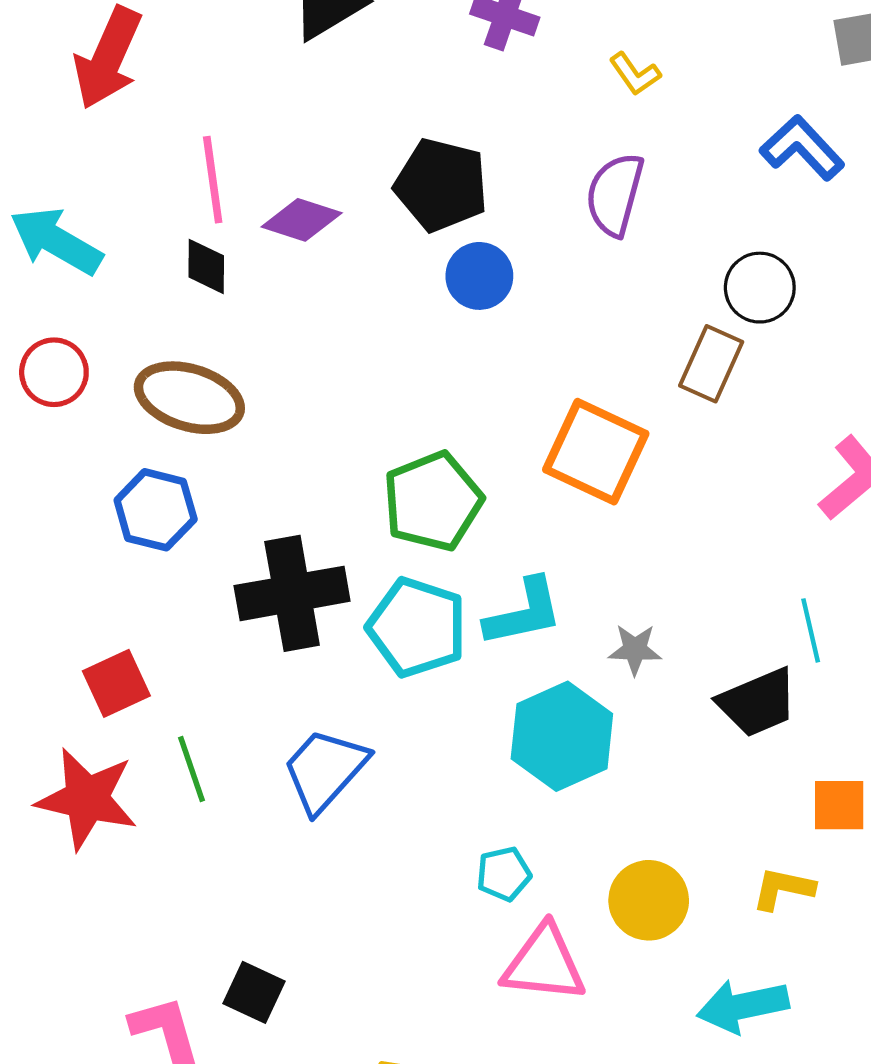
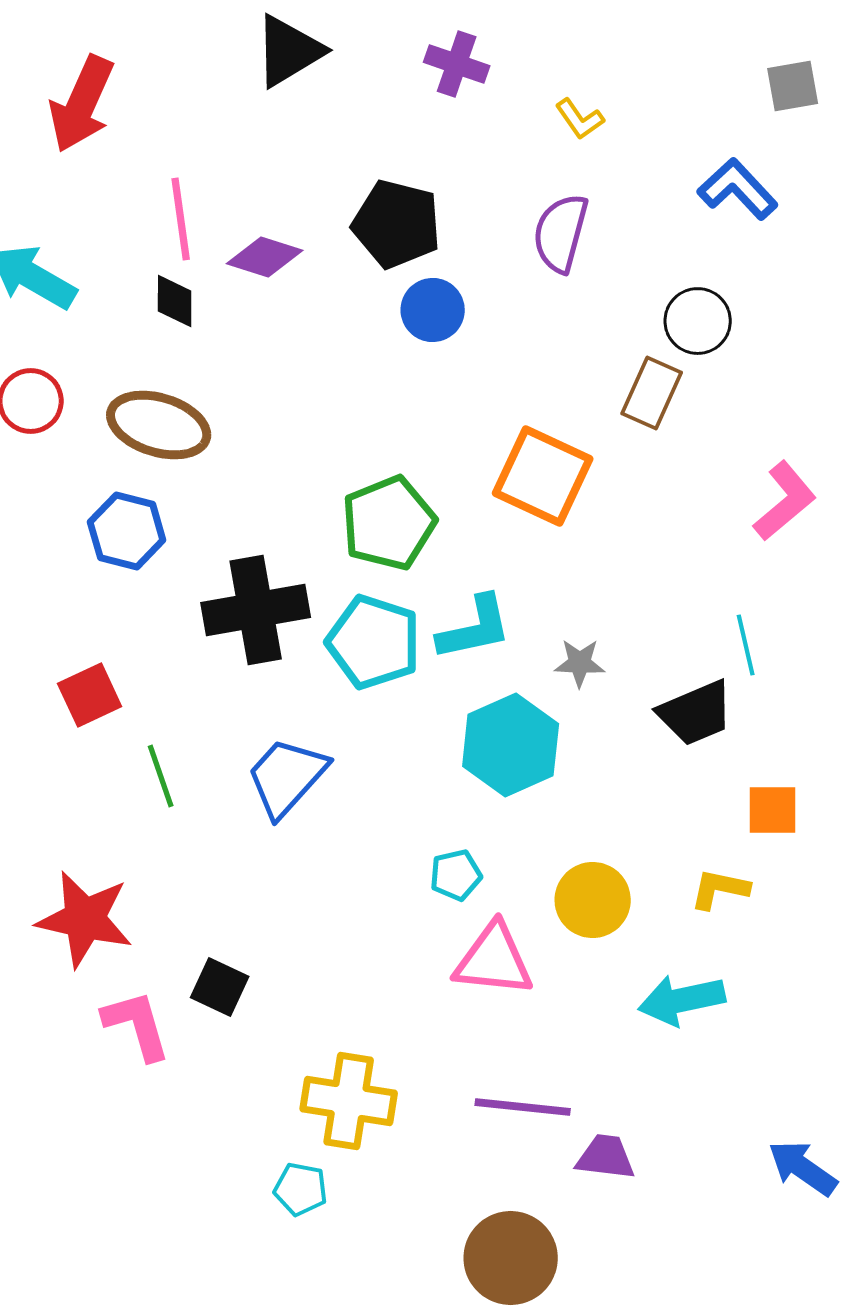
red star: (87, 799) -> (85, 919), moved

